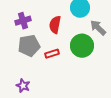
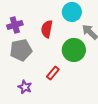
red rectangle: (52, 54) -> (53, 73), moved, turned -32
purple star: (23, 86) -> (25, 87), moved

